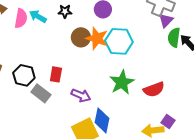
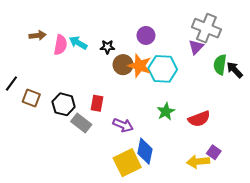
black star: (65, 11) -> (107, 47), moved
purple triangle: (166, 20) -> (196, 47), moved
green star: (122, 82) -> (166, 112), size x0.7

